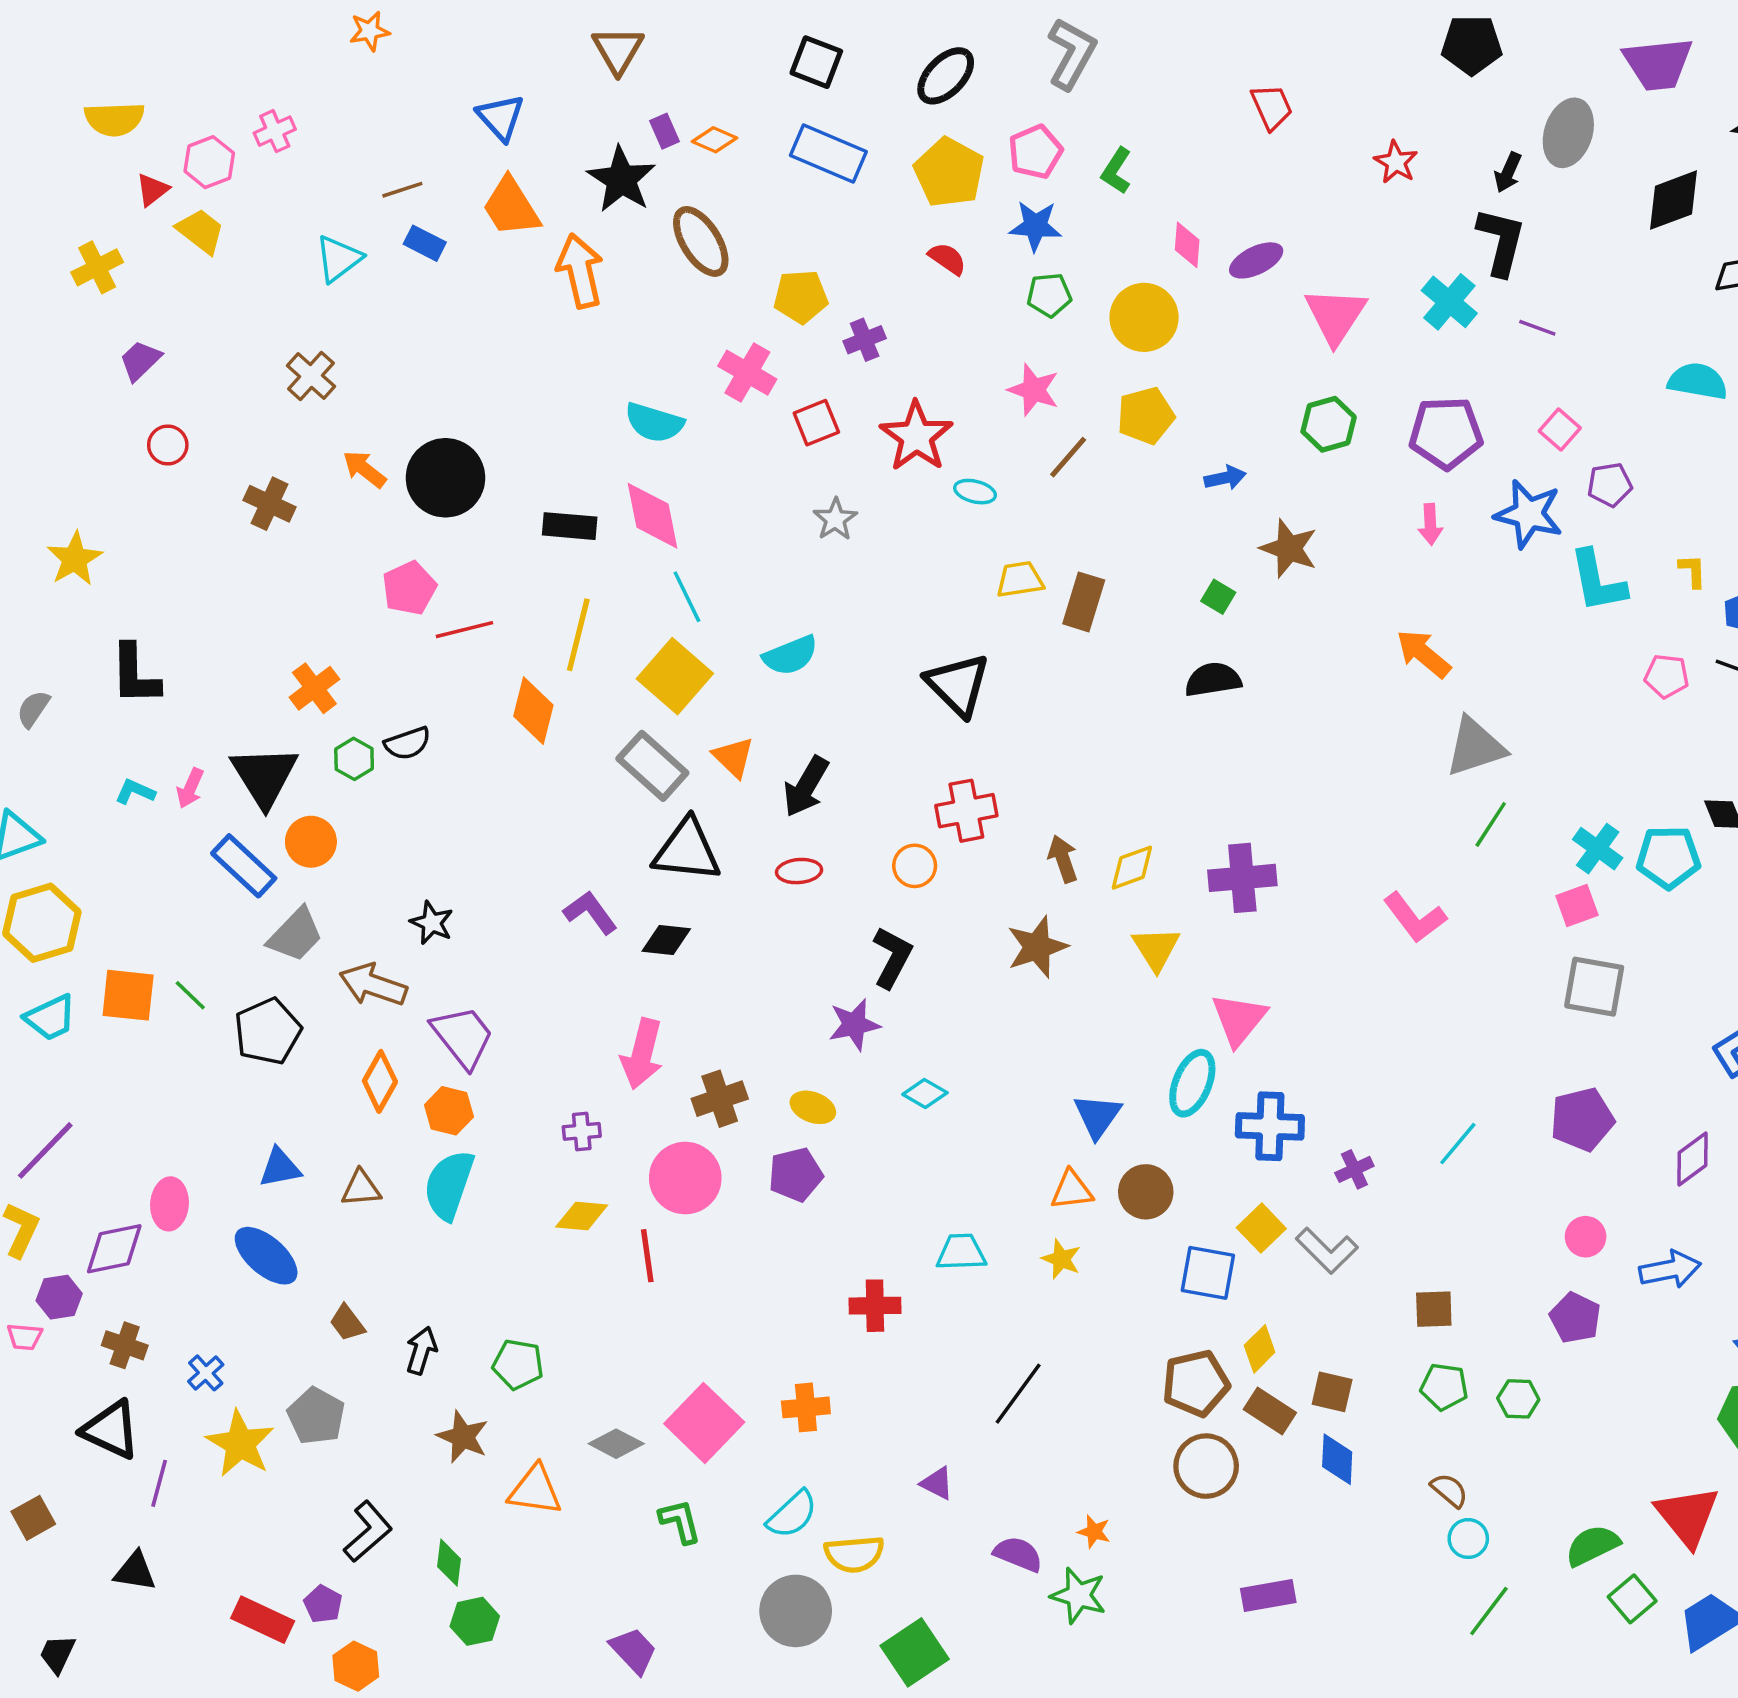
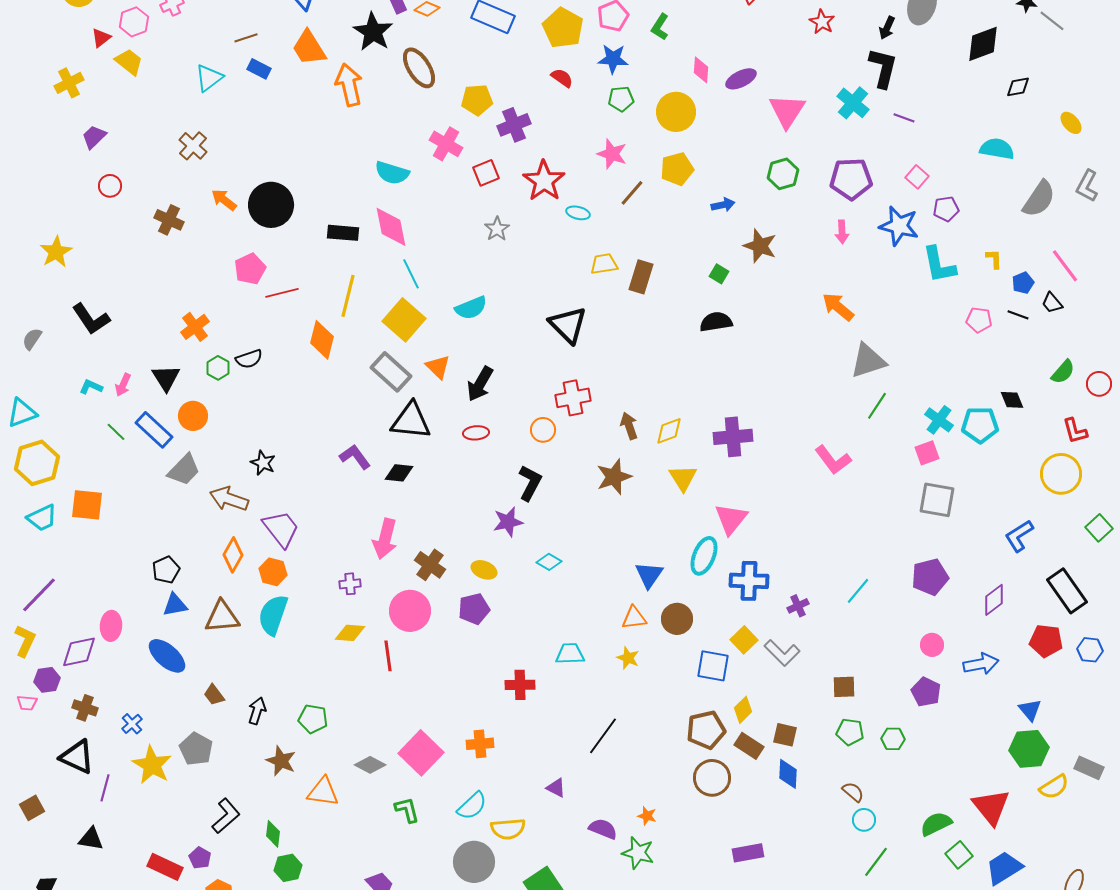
purple cross: (865, 340) -> (514, 125), size x1.4
black L-shape: (135, 674) -> (91, 319), turned -33
black triangle: (264, 776) -> (166, 378), size x0.7
green line: (190, 995) -> (116, 432), moved
black pentagon: (268, 1031) -> (166, 570), moved, size x0.7
brown cross: (720, 1099) -> (430, 565), turned -36
brown triangle: (361, 1188) -> (222, 617), size x1.5

